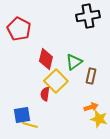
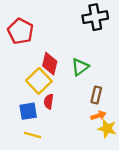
brown rectangle: (91, 76) -> (96, 95), moved
yellow square: (56, 81) -> (39, 81), moved
blue square: (22, 115) -> (28, 111), moved

